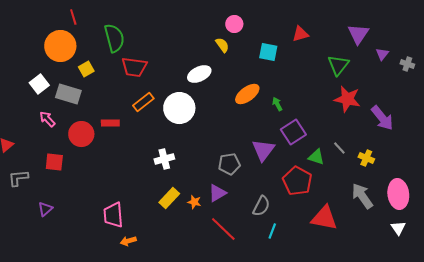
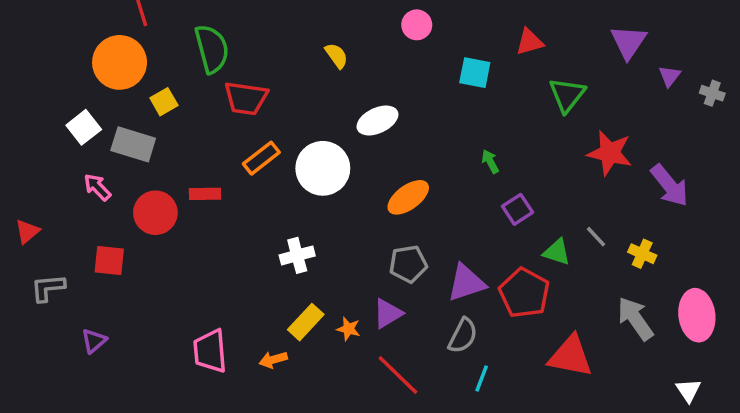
yellow semicircle: (222, 45) -> (336, 56), moved
green triangle: (338, 65) -> (567, 95), moved
white ellipse: (199, 74) -> (377, 120), moved
orange ellipse: (247, 94) -> (408, 197), moved
purple square: (293, 132) -> (518, 209), size x0.7
purple triangle: (263, 150) -> (466, 283), moved, turned 35
white triangle: (398, 228) -> (688, 390), moved
orange arrow: (128, 241) -> (273, 360), moved

